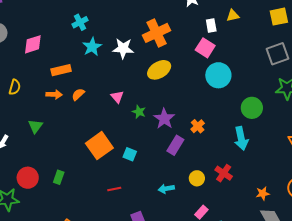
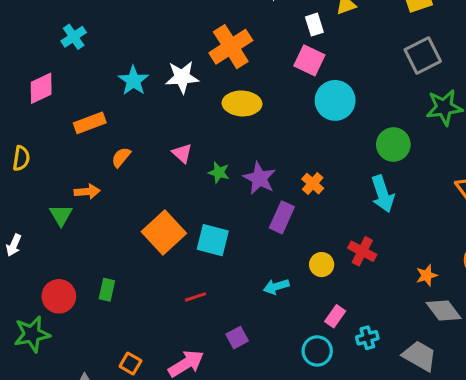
cyan cross: (80, 22) -> (74, 37), moved
yellow ellipse: (159, 70) -> (242, 103), turned 40
orange arrow: (54, 94) -> (87, 192), moved
cyan square: (130, 154) -> (213, 240), size x1.5

